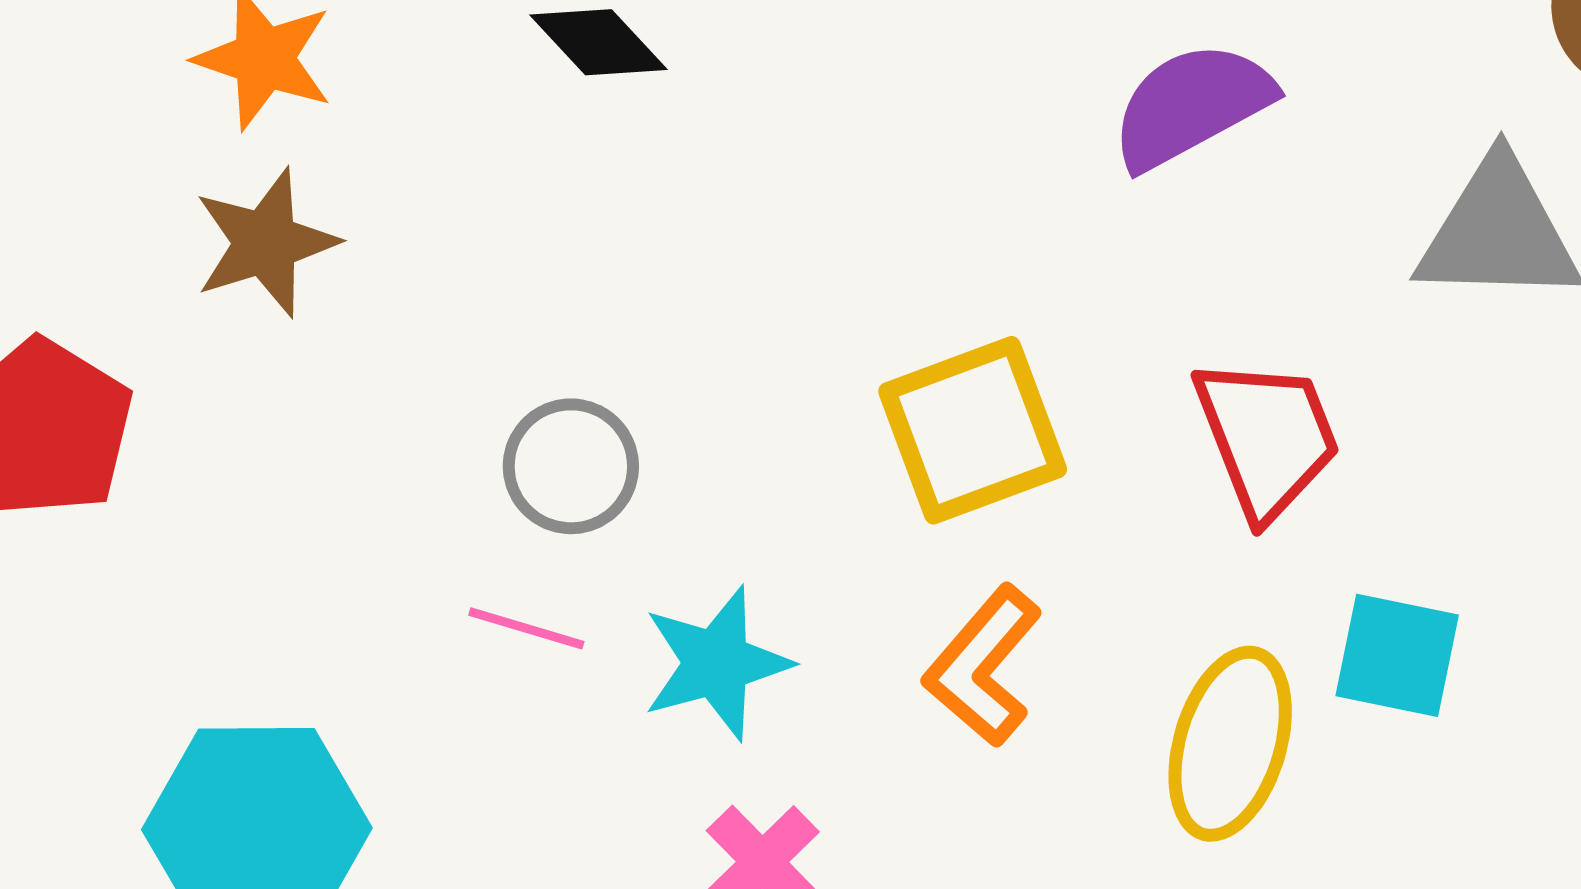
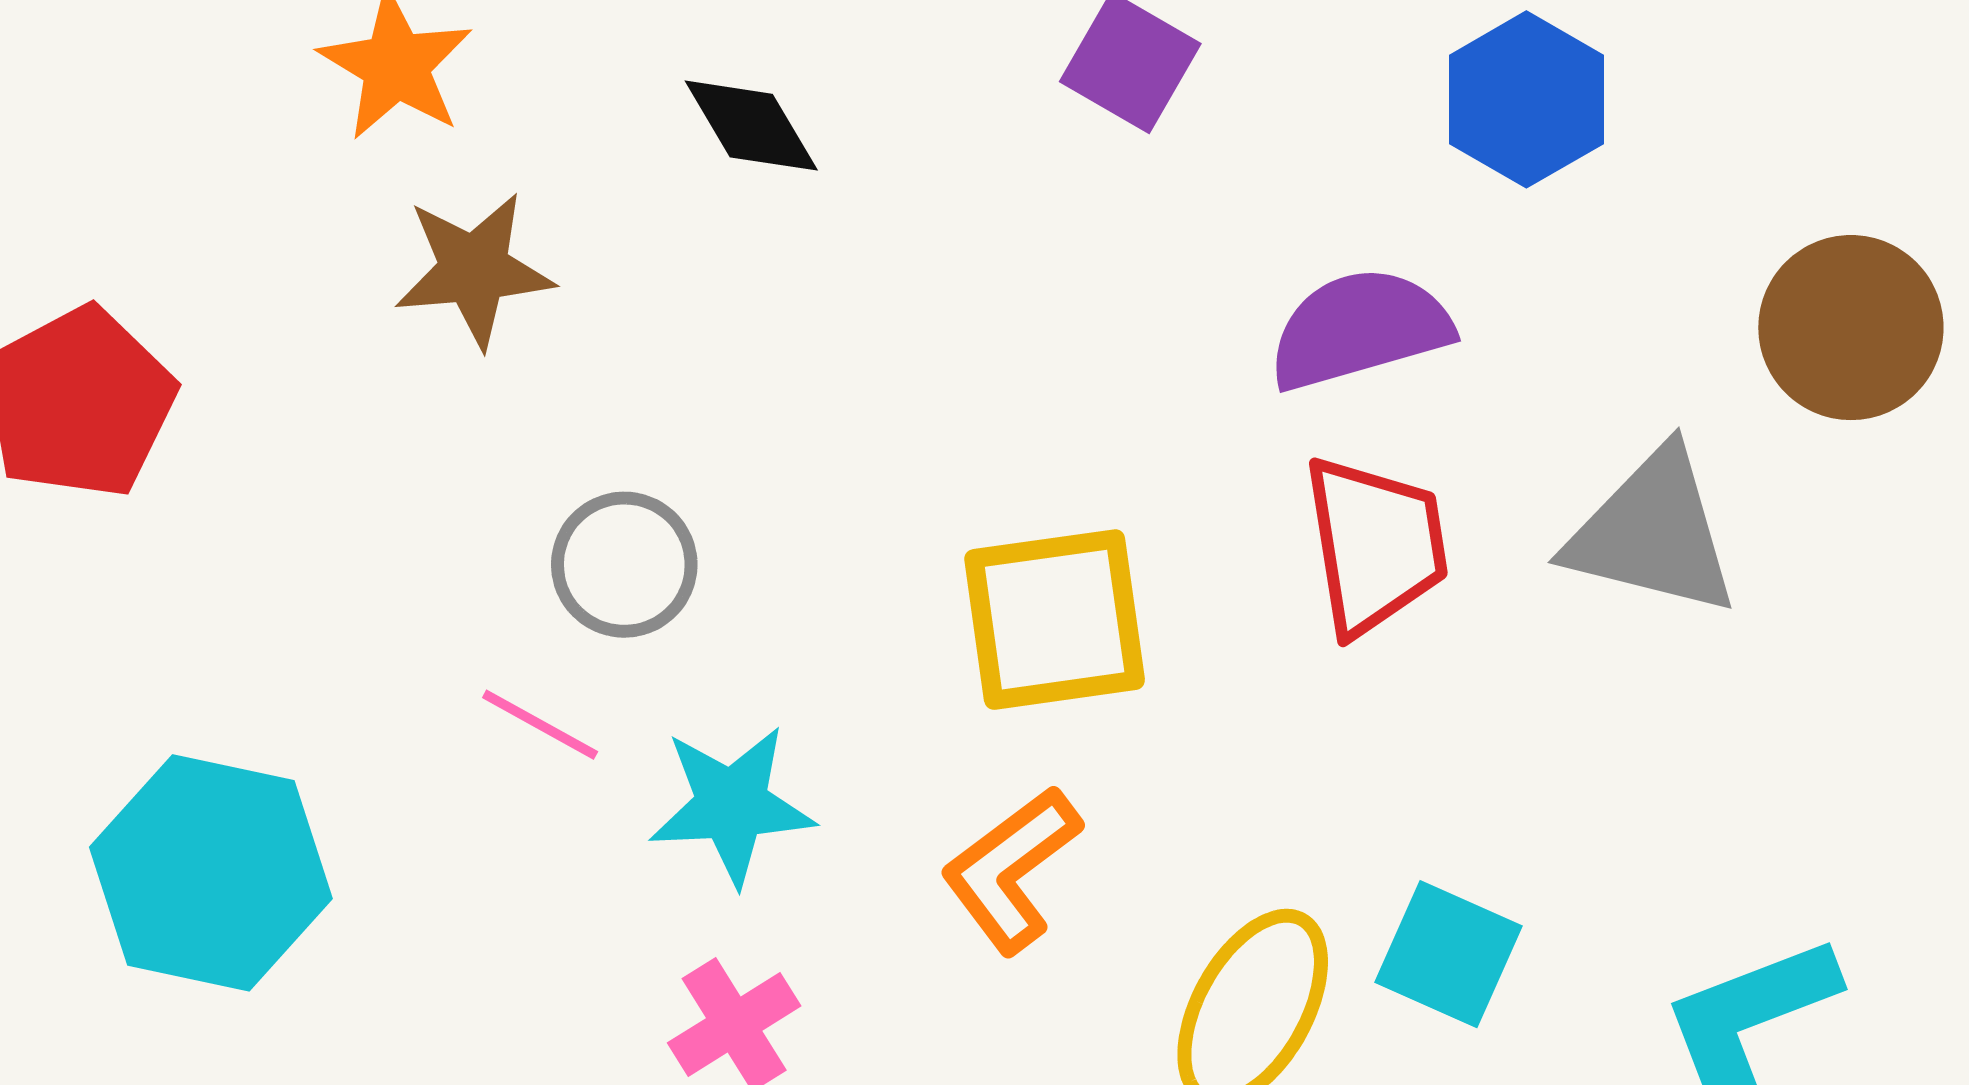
brown star: (266, 243) -> (474, 270), moved
red trapezoid: (1267, 437) -> (1375, 545), moved

